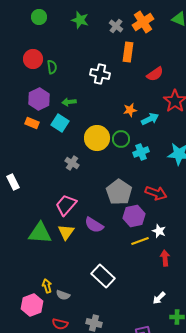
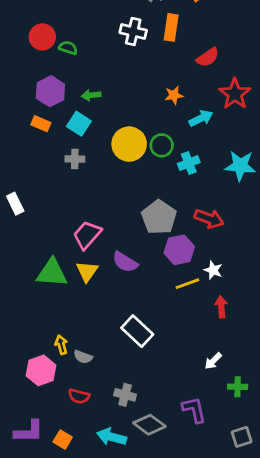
green semicircle: (52, 67) -> (68, 48), turned -64
white cross: (100, 74) -> (133, 32), moved
orange star: (130, 110) -> (174, 95), moved
gray cross: (72, 163) -> (75, 159), moved, turned -32

